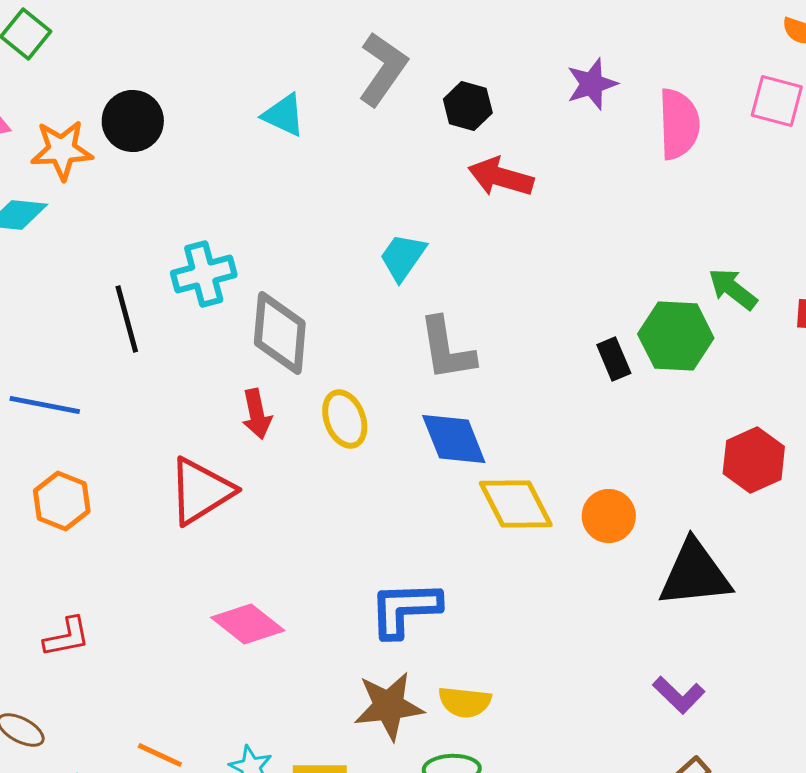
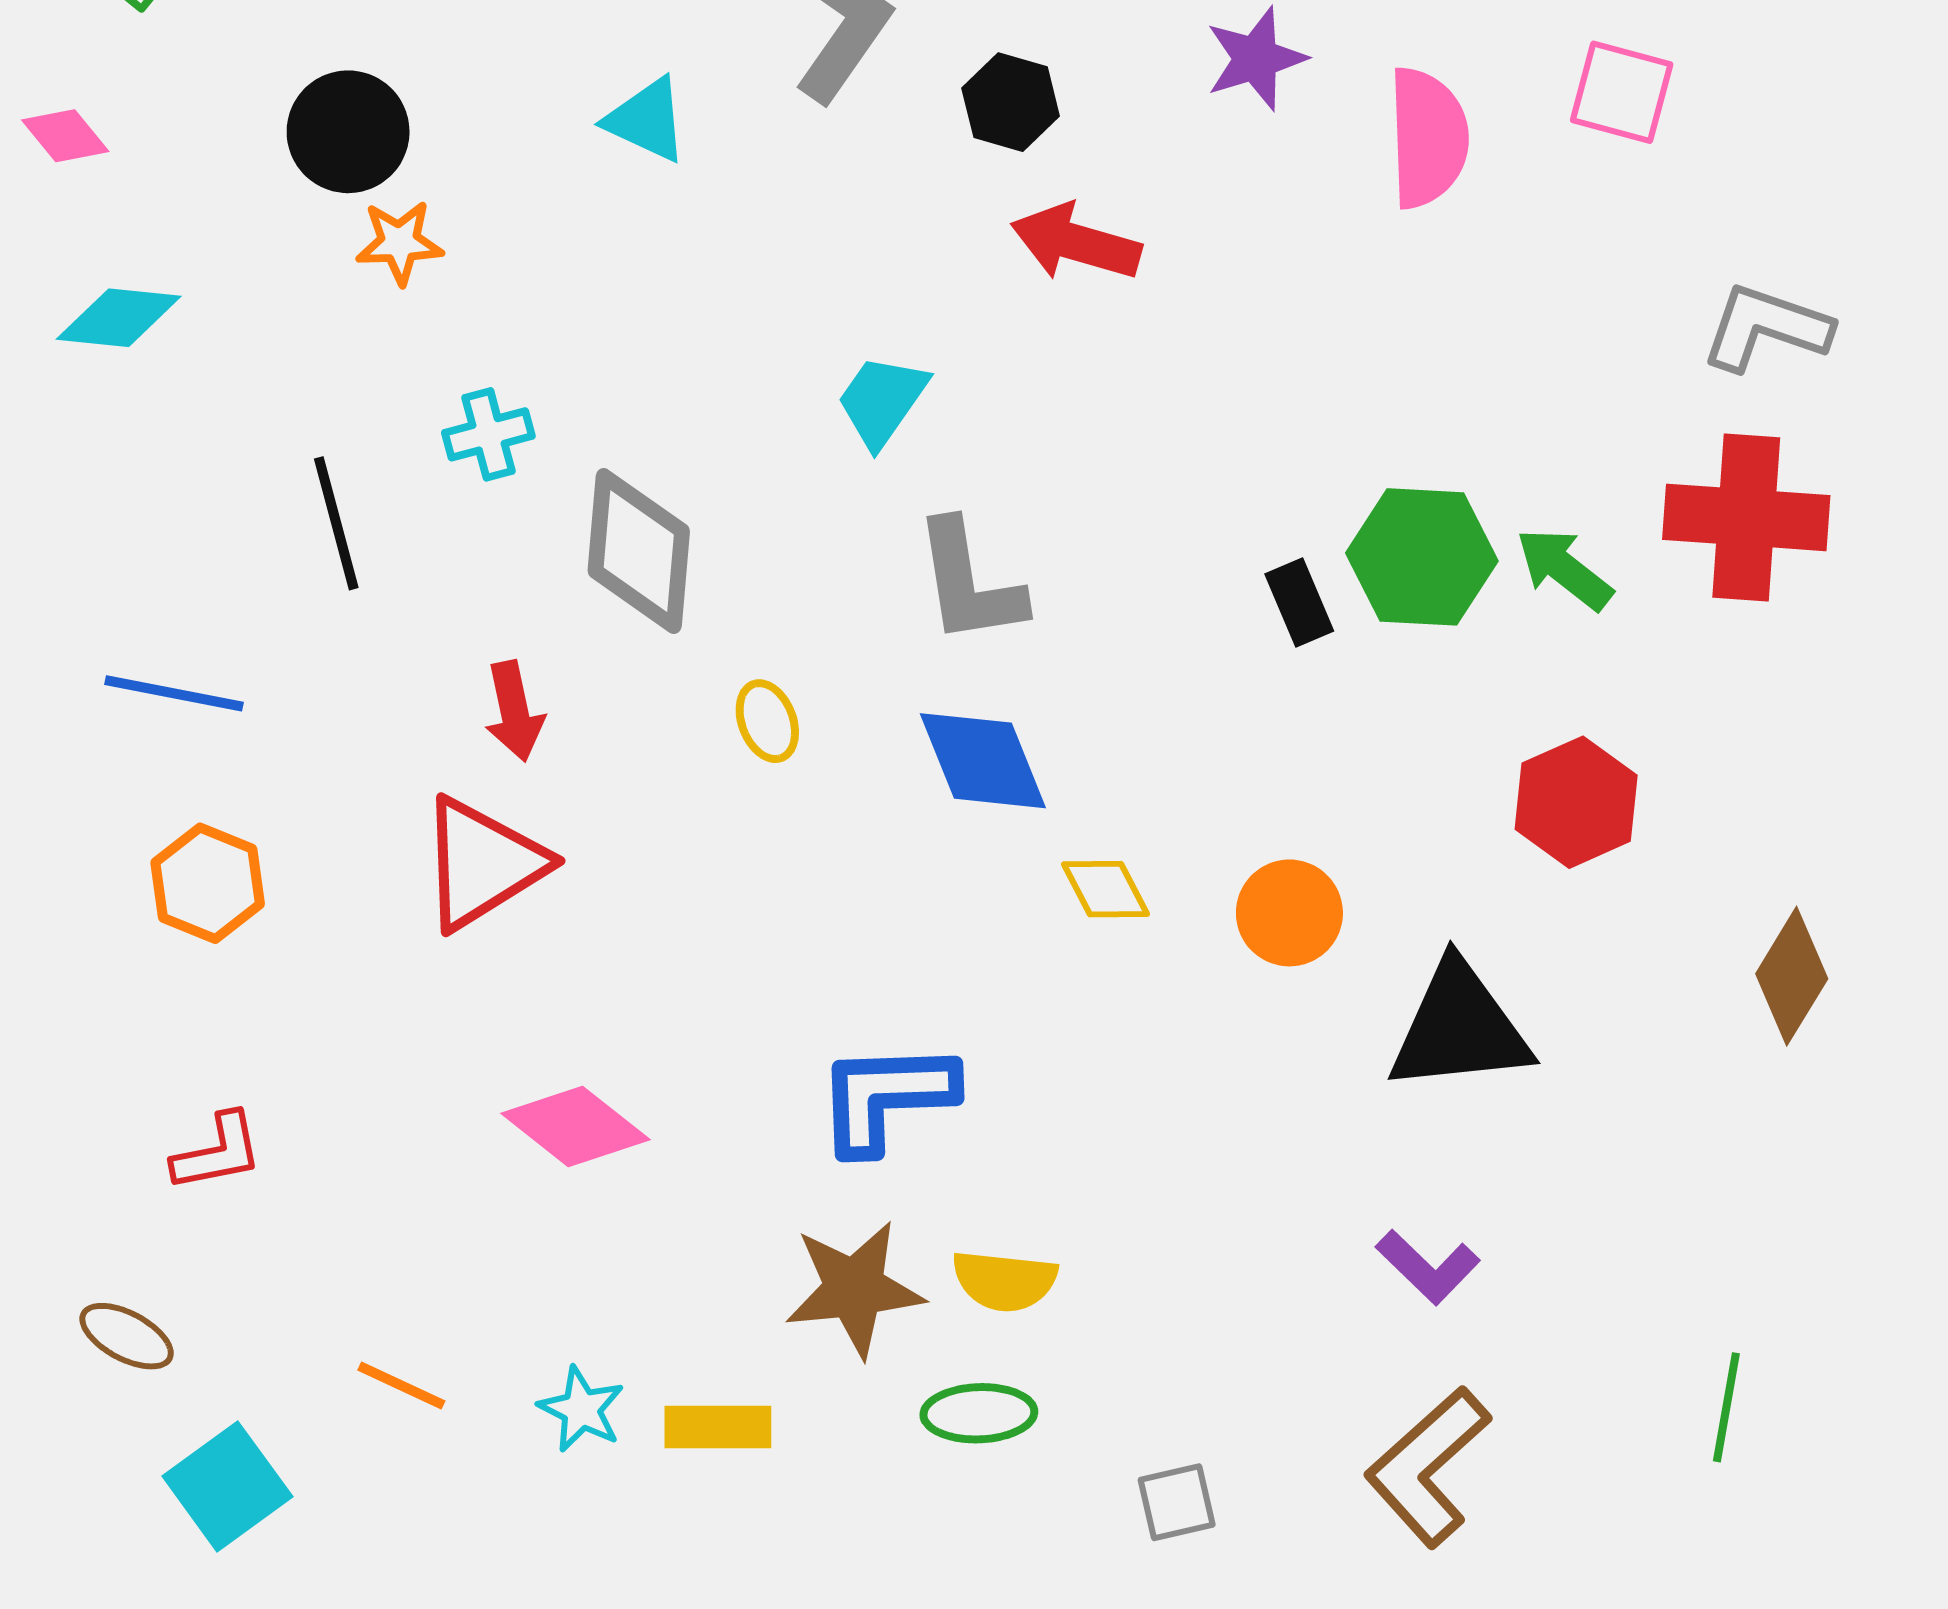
orange star: (62, 150) -> (399, 243), moved, size x0.7
cyan cross: (204, 274) -> (488, 434), size x0.7
green arrow: (733, 289) -> (1564, 569), moved
red arrow: (257, 414) -> (514, 711), moved
yellow ellipse: (345, 419) -> (767, 721), size x0.7
yellow diamond: (516, 504) -> (1105, 889), size x0.6

